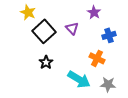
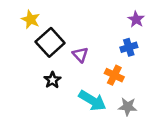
purple star: (94, 12) -> (136, 19), moved
purple triangle: (72, 28) -> (80, 55), moved

